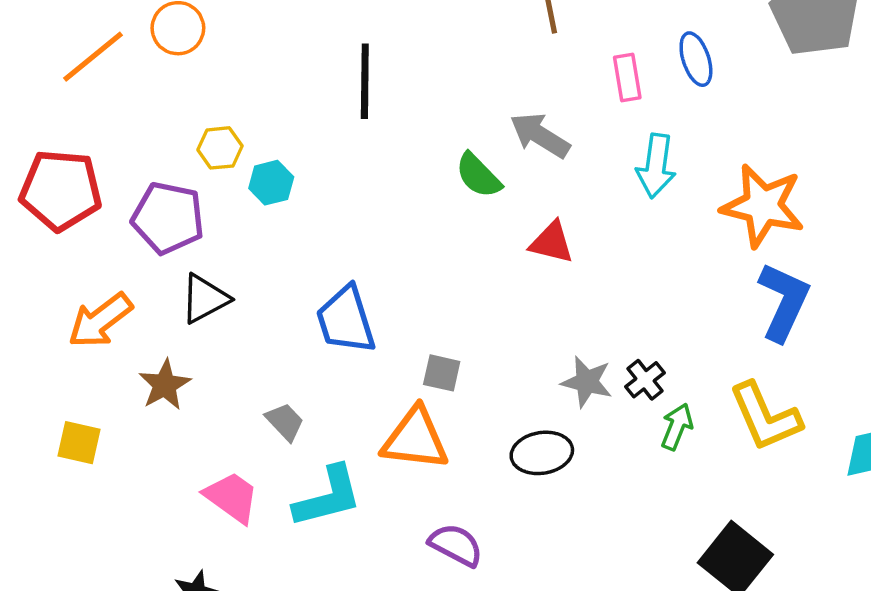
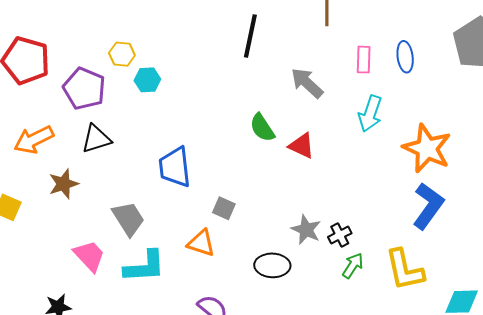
black line: (365, 81) -> (250, 36), moved
green semicircle: (478, 175) -> (262, 128), moved
gray trapezoid: (285, 422) -> (128, 219), size x1.5
orange triangle: (415, 439) -> (201, 243), size x0.7

